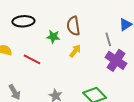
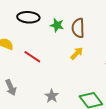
green star: (53, 37) -> (57, 25), moved

